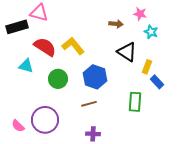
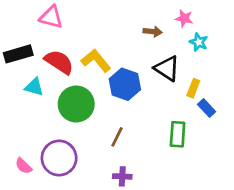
black rectangle: (17, 27) -> (18, 54), moved
blue hexagon: (95, 77) -> (125, 84), moved
green circle: (58, 79) -> (76, 104), size x1.4
brown line: (89, 104) -> (117, 137), turned -49

